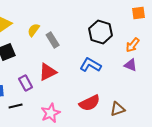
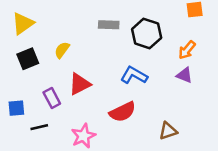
yellow semicircle: (34, 30) -> (62, 50), moved
gray rectangle: (53, 40) -> (109, 25), moved, turned -56
red semicircle: (90, 103) -> (123, 112), moved

